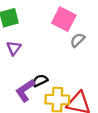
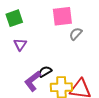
pink square: (64, 19) -> (62, 16), turned -30

